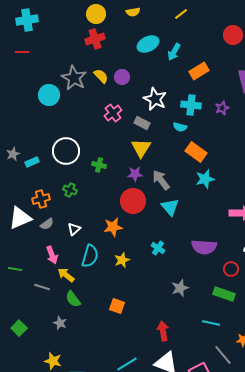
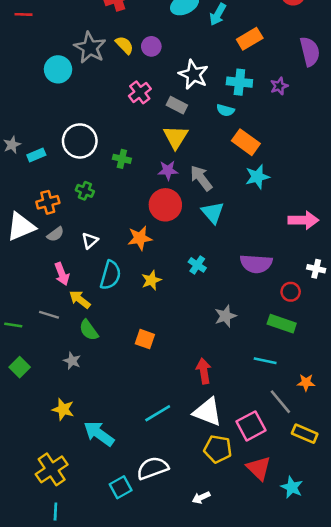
green line: (15, 269) -> (13, 325), moved

